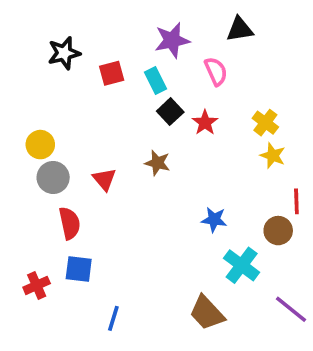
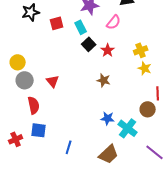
pink semicircle: (216, 71) -> (114, 22), turned 63
yellow cross: (265, 123) -> (141, 50), turned 32
brown star: (157, 163) -> (104, 80), moved
blue star: (214, 220) -> (108, 118), moved
brown trapezoid: (207, 313) -> (109, 154), turned -90
blue line: (113, 318) -> (69, 147), moved

